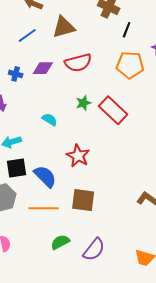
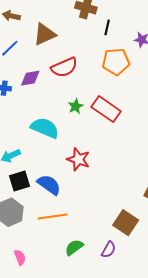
cyan semicircle: (50, 119) -> (45, 128), size x1.8
brown square: (83, 200) -> (126, 223), moved, turned 35
purple semicircle: (94, 250) -> (109, 250), size x0.7

